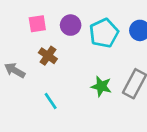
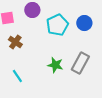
purple circle: (71, 25) -> (32, 10), moved

